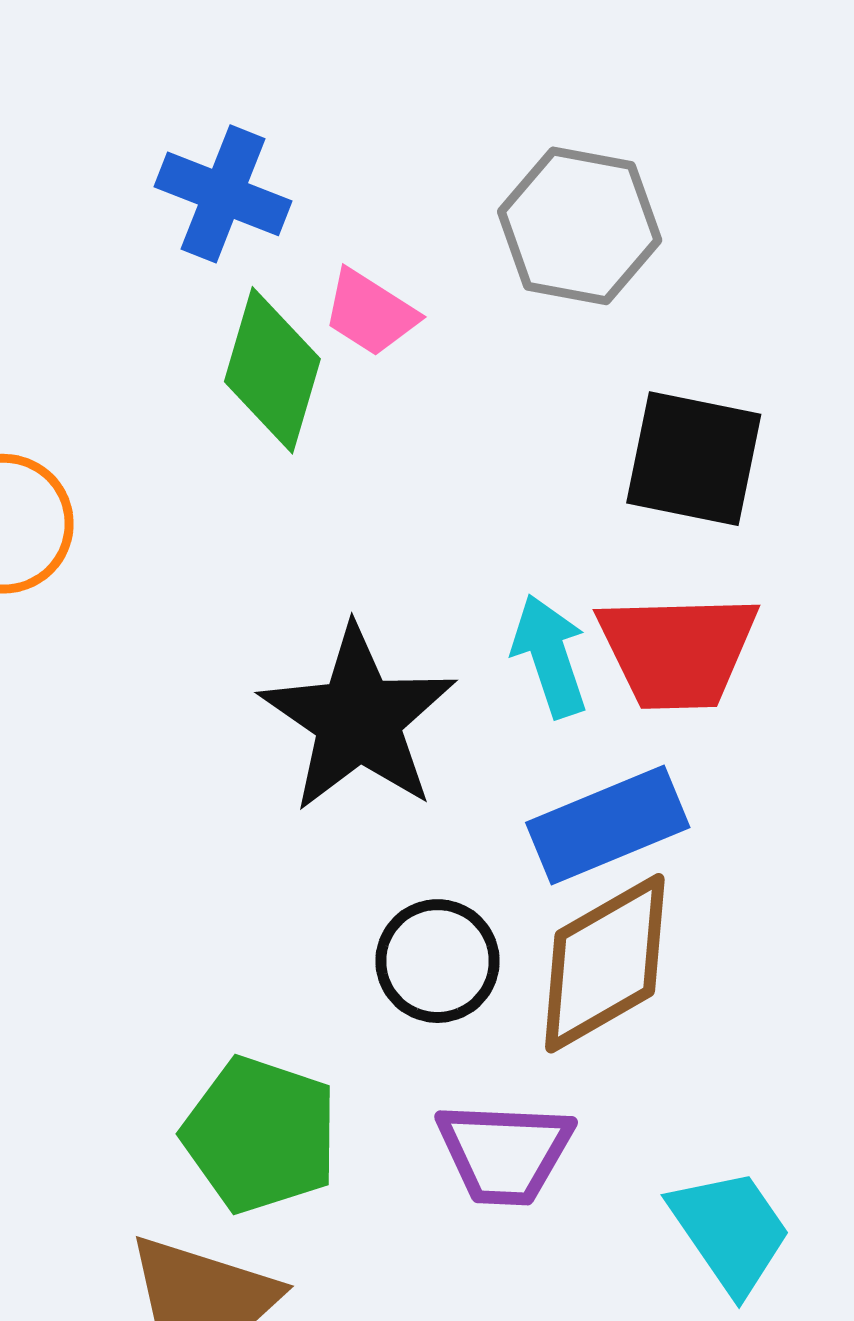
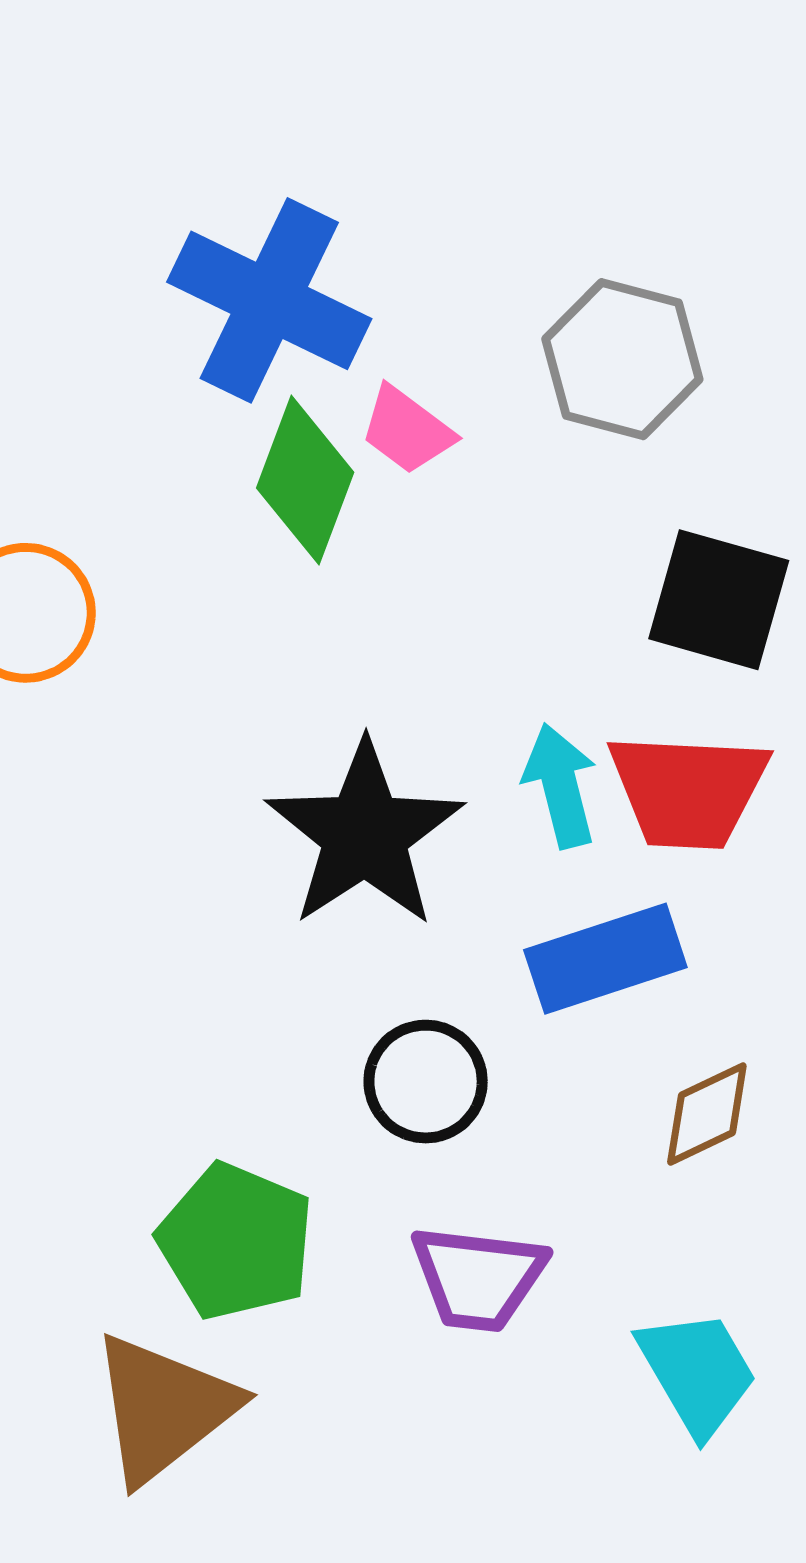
blue cross: (223, 194) -> (269, 300), size x1.5
brown diamond: (605, 963) -> (707, 1114), moved, size x0.6

